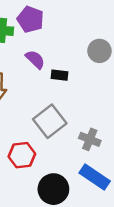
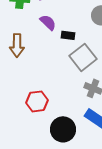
gray square: (50, 121) -> (83, 57), moved

